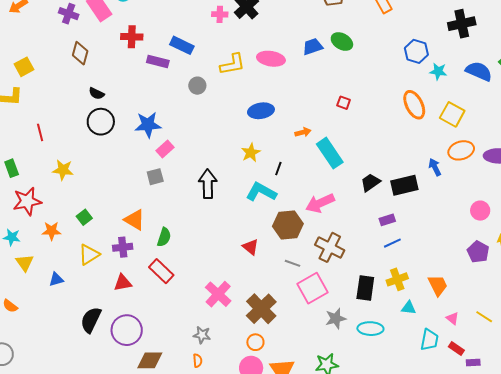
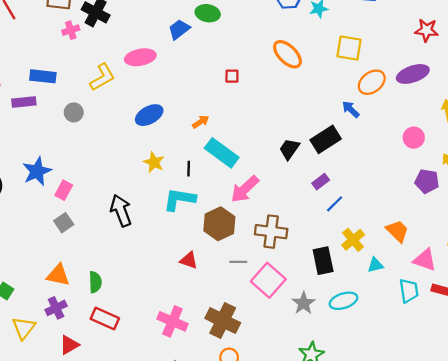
orange ellipse: (414, 105) -> (287, 54), moved
cyan rectangle: (330, 153) -> (222, 153), moved
pink triangle: (452, 318) -> (425, 260), size x1.6

